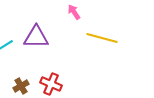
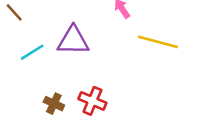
brown cross: (21, 86) -> (54, 104), turned -35

